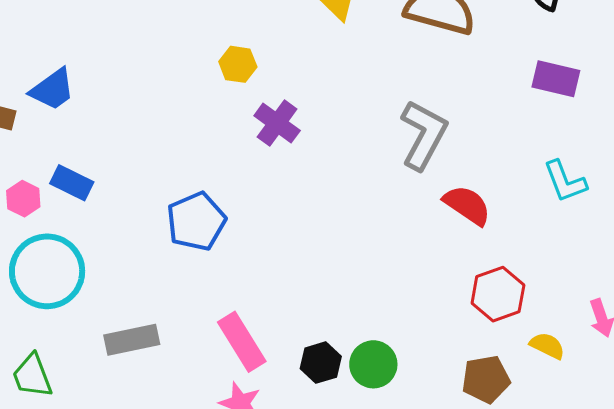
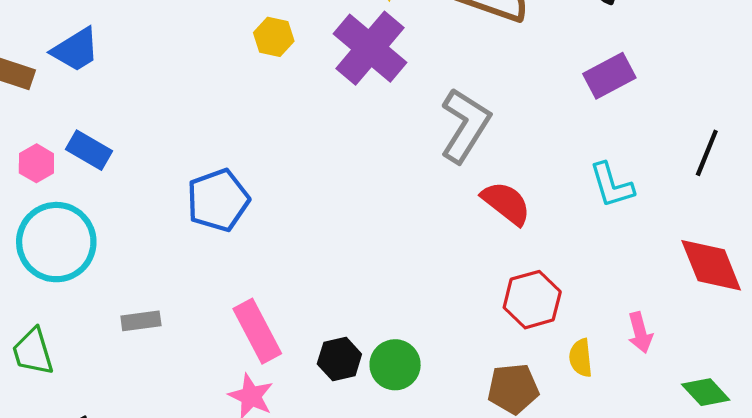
purple rectangle: (556, 79) -> (609, 76), turned -45
purple cross: (277, 123) -> (370, 48), moved, size x1.5
gray rectangle: (132, 340) -> (141, 321), size x0.7
yellow semicircle: (547, 346) -> (581, 358), turned -126

